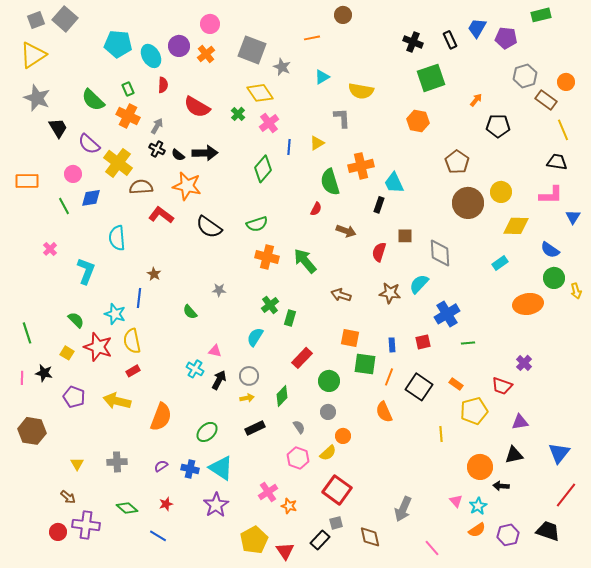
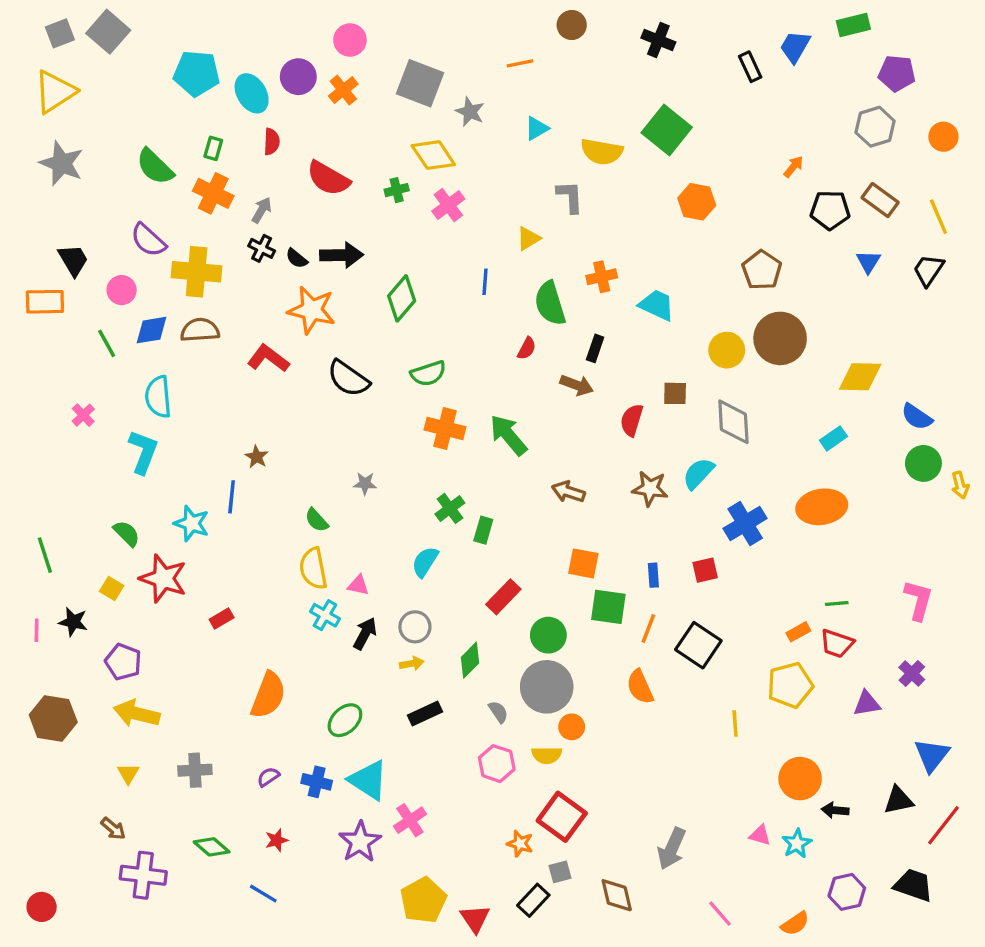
green rectangle: (541, 15) -> (853, 25), moved
purple pentagon: (506, 38) -> (897, 73), moved
black cross: (413, 42) -> (658, 40), moved
green square: (431, 78) -> (667, 130), moved, turned -32
green rectangle: (128, 89) -> (213, 148), turned 40
brown rectangle: (546, 100) -> (880, 200), moved
green cross: (238, 114) -> (397, 190), turned 32
black trapezoid: (58, 128) -> (73, 260), moved
blue line: (289, 147) -> (485, 282), moved
black trapezoid: (557, 162) -> (928, 270), turned -65
yellow cross: (118, 163) -> (197, 272), turned -32
orange cross: (361, 166) -> (602, 277), size x0.7
green diamond: (263, 169) -> (402, 298), moved
cyan trapezoid: (394, 183) -> (657, 305), turned 140
brown semicircle: (141, 187) -> (200, 330), moved
yellow circle: (501, 192) -> (727, 350), moved
pink L-shape: (551, 195) -> (918, 600), moved, turned -75
black rectangle: (379, 205) -> (595, 348), moved
blue triangle: (573, 217) -> (868, 262), moved
cyan semicircle: (117, 238) -> (158, 397), moved
orange ellipse: (528, 304) -> (822, 507), moved
yellow semicircle: (132, 341) -> (313, 568), moved
green line: (468, 343) -> (837, 603), moved
purple cross: (524, 363) -> (912, 674), moved
orange rectangle: (456, 384) -> (798, 632), moved, turned -64
yellow arrow: (117, 401) -> (137, 714), moved
gray circle: (328, 412) -> (547, 687), size x2.0
yellow semicircle: (328, 453) -> (547, 755), turned 42
black triangle: (514, 455) -> (898, 800), moved
pink cross: (268, 492) -> (410, 820), moved
pink triangle: (456, 501) -> (760, 835), turned -32
orange star: (289, 506) -> (520, 844), moved
orange semicircle: (477, 530) -> (795, 924), moved
red circle: (58, 532) -> (42, 907), moved

